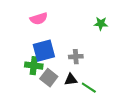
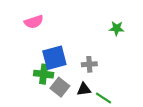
pink semicircle: (39, 19) -> (34, 22), moved

